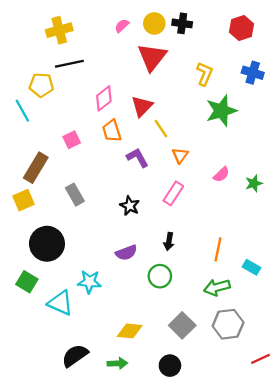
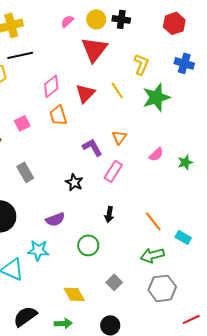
yellow line: (161, 129) -> (117, 90), moved
purple L-shape: (138, 158) -> (92, 147), moved
orange line: (218, 249) -> (153, 221), turned -50
purple semicircle: (126, 253) -> (55, 219), moved
green circle: (160, 276) -> (88, 245), moved
gray square: (182, 325) -> (114, 282), moved, size x0.7
yellow diamond: (130, 331) -> (74, 294), turned 55

